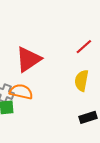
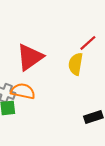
yellow semicircle: (82, 81) -> (76, 64), moved

